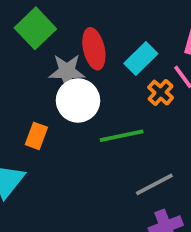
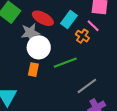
red ellipse: (94, 49) -> (43, 18), turned -40
orange rectangle: (36, 136) -> (33, 70), moved

